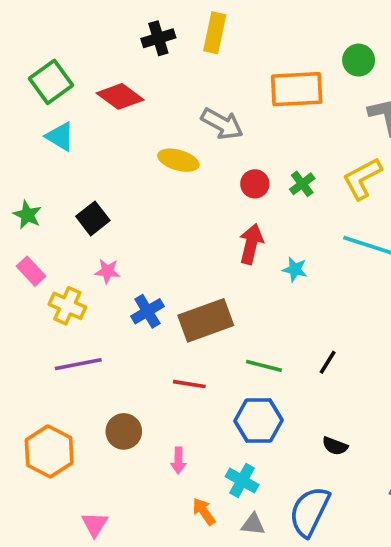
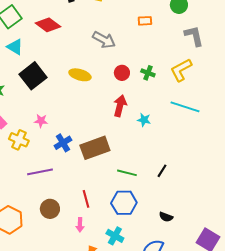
orange rectangle: (297, 89) -> (145, 21), size x0.5
yellow ellipse: (178, 160) -> (80, 75), moved
green cross: (302, 184) -> (148, 73), turned -32
black square: (93, 218) -> (33, 76), moved, size x1.5
purple line: (78, 364) -> (40, 172), moved
red line: (189, 384) -> (86, 199), moved, turned 66

